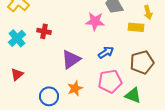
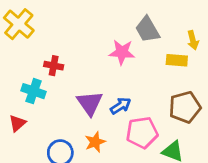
cyan cross: (17, 38) -> (34, 91), moved, turned -30
blue arrow: (106, 52) -> (121, 106), moved
purple triangle: (71, 59) -> (90, 103), turned -30

